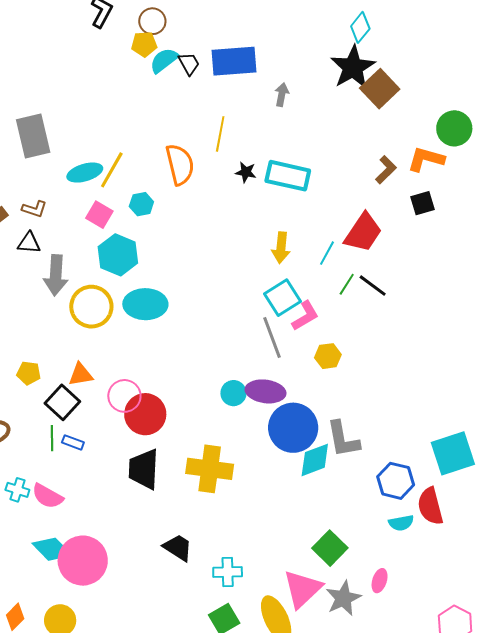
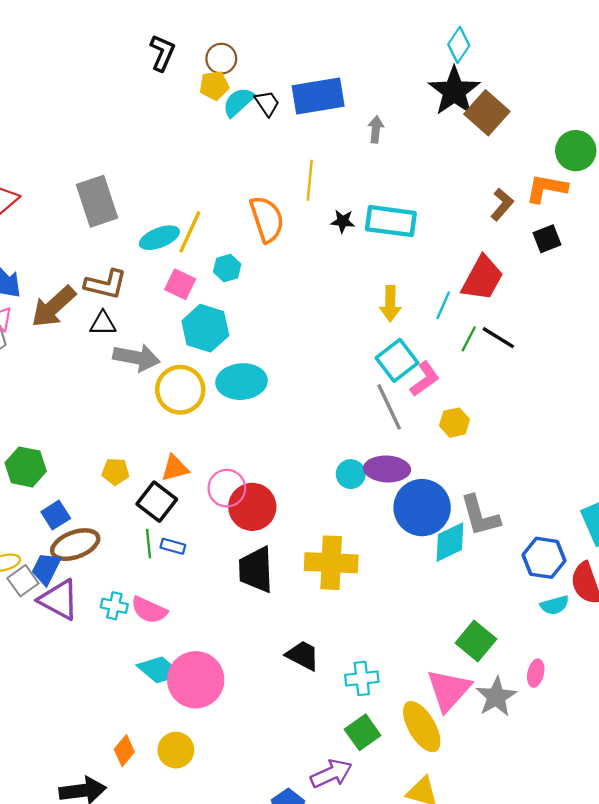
brown L-shape: (34, 209) -> (106, 284), size x1.5
gray arrow: (56, 275) -> (136, 358), turned -78

